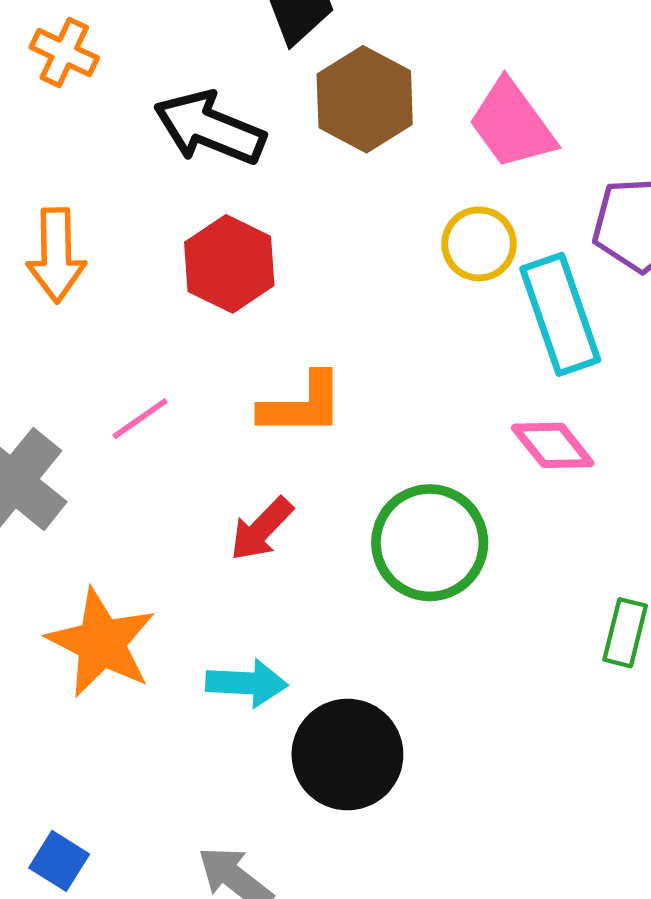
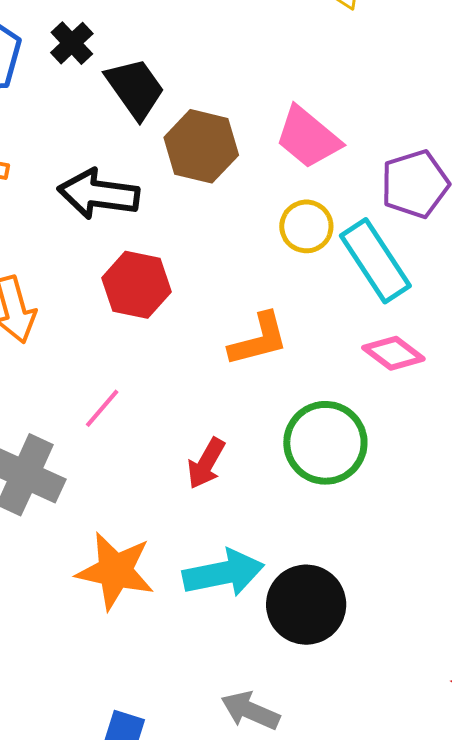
orange L-shape: (302, 405) -> (259, 340), moved
cyan arrow: (247, 683) -> (223, 573), size x1.4

